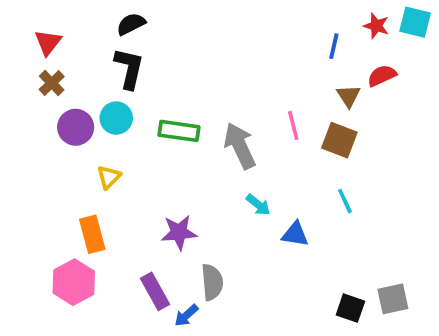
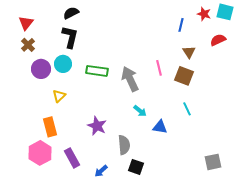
red semicircle: (382, 76) -> (218, 40), moved
purple star: (179, 232) -> (97, 126), turned 30
gray semicircle: (212, 282) -> (124, 145), moved
purple rectangle: (155, 291) -> (72, 158), moved
black square: (350, 308) -> (136, 167), moved

